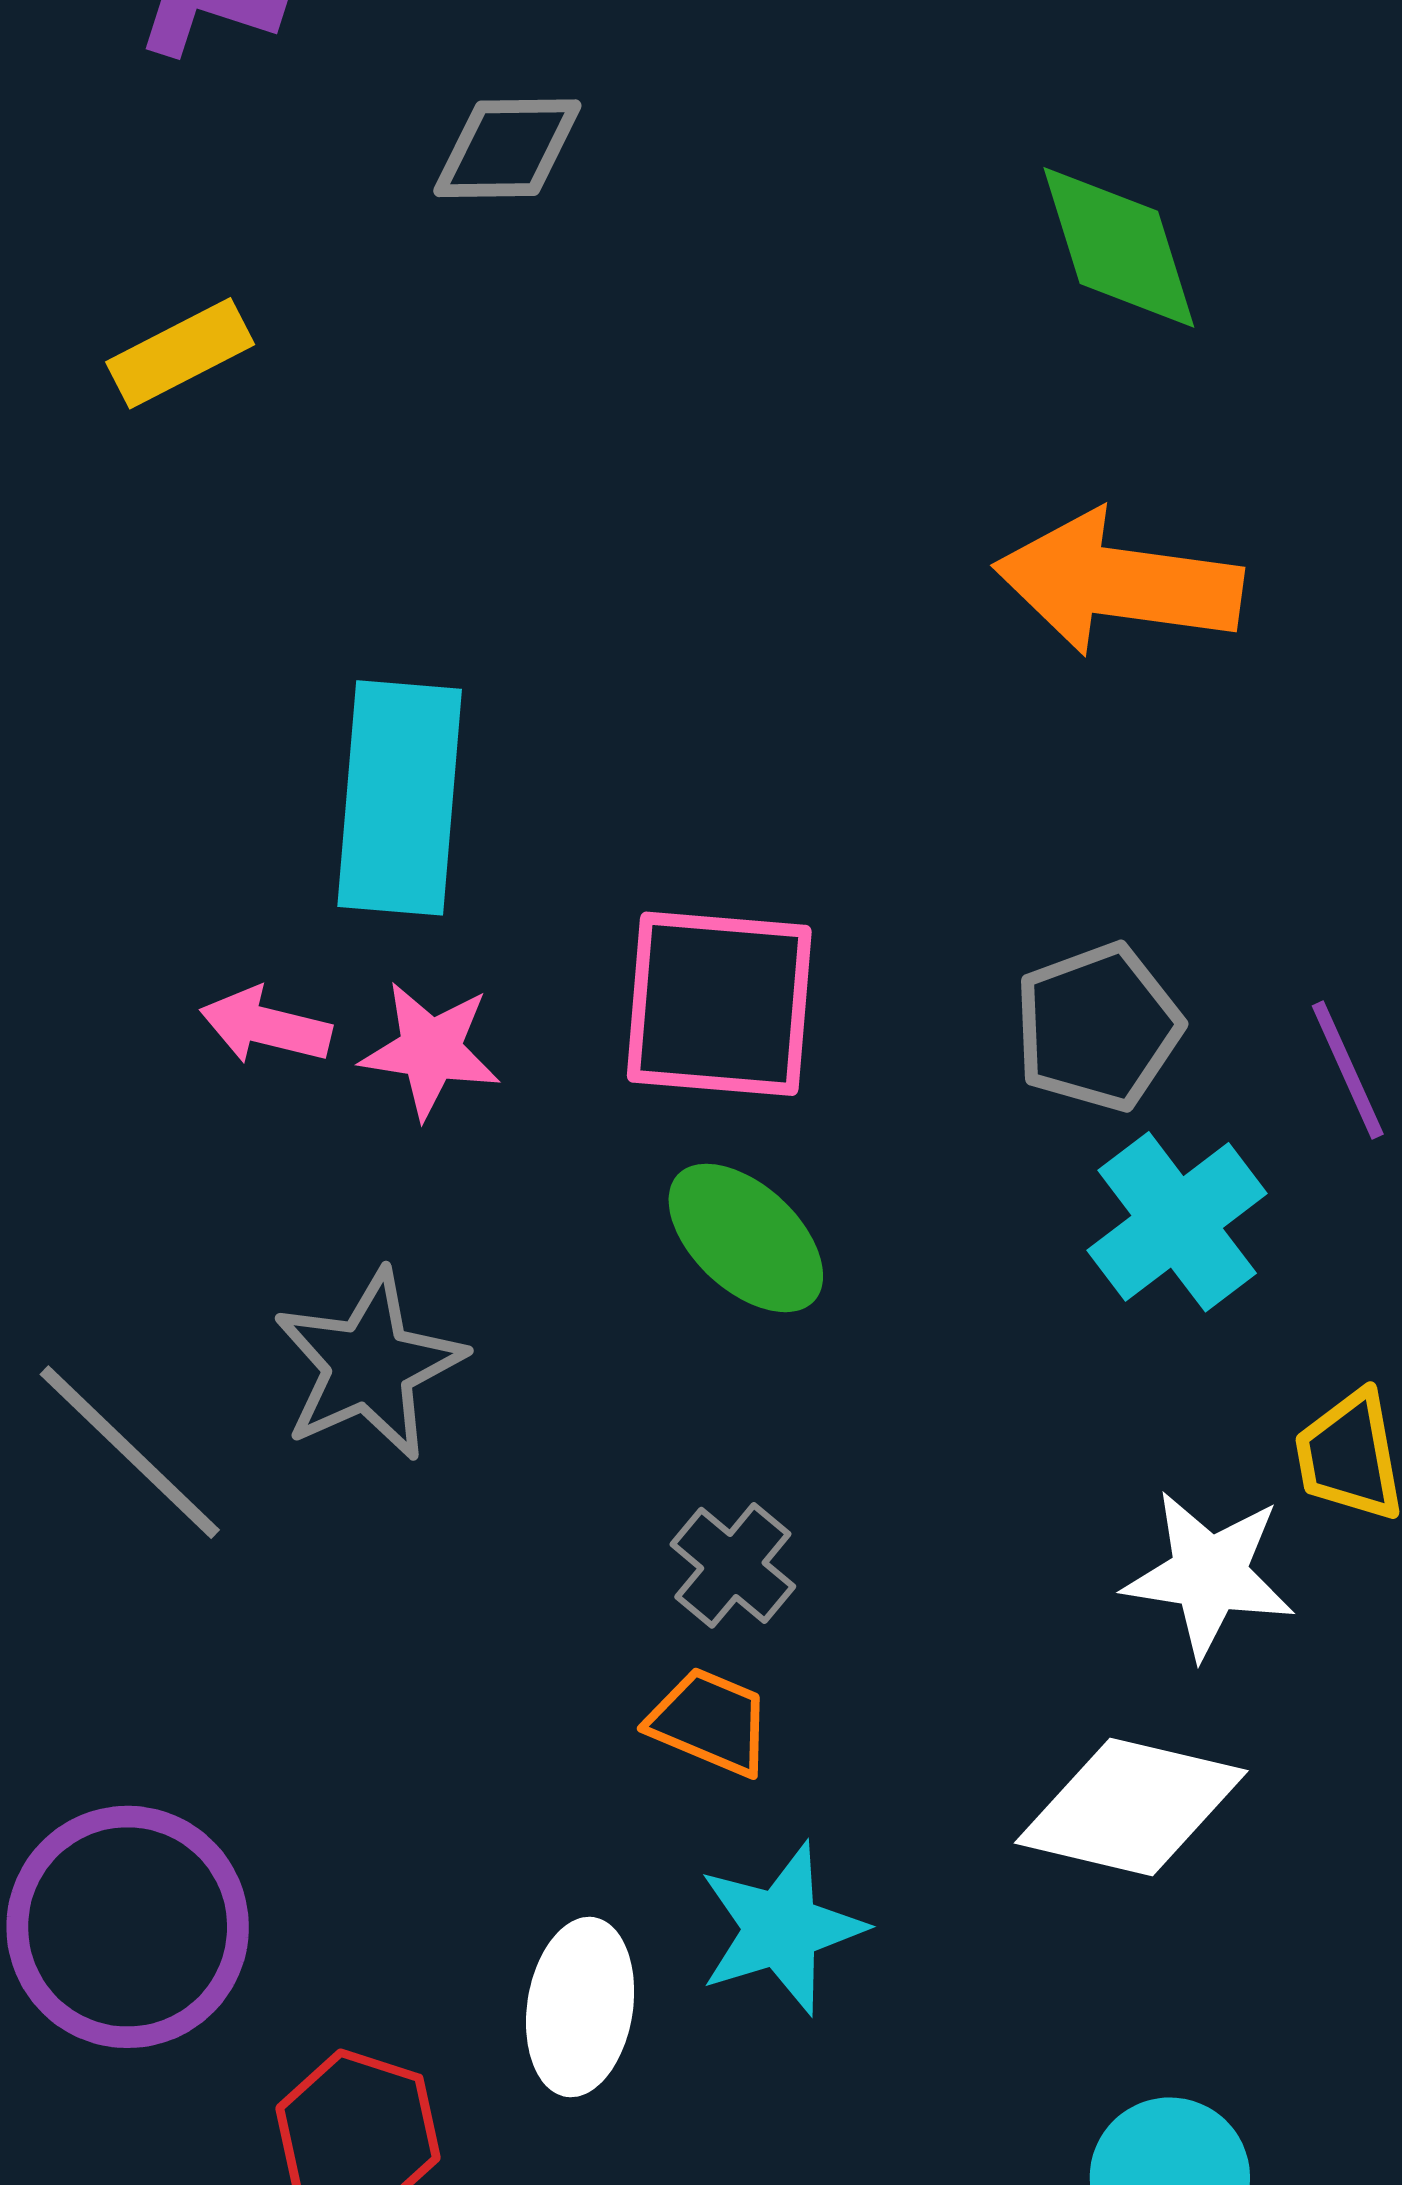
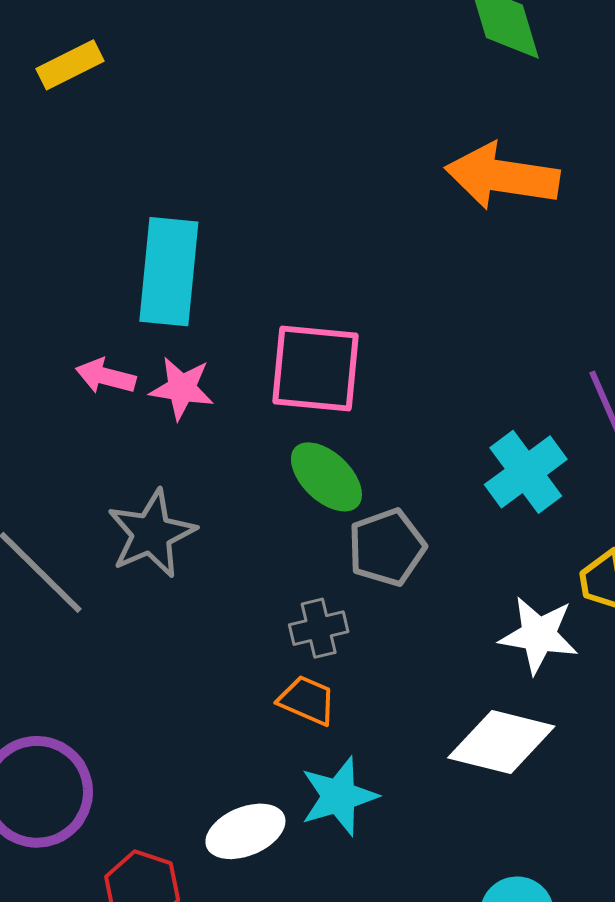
gray pentagon: (1098, 1027) -> (387, 547), moved
gray cross: (733, 1565) -> (319, 628), turned 36
white ellipse: (580, 2007) -> (245, 831), turned 58

